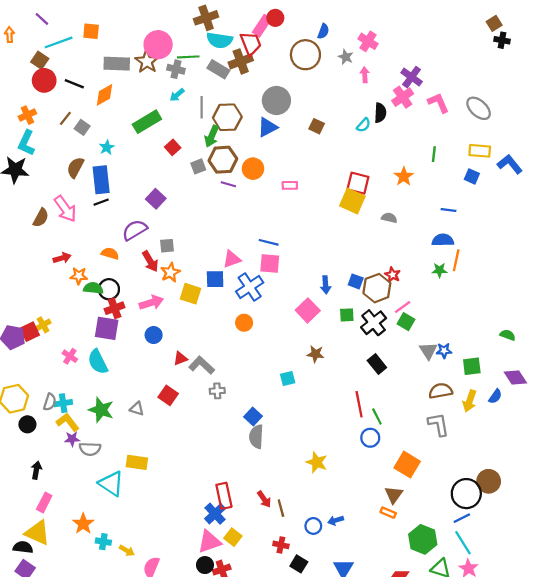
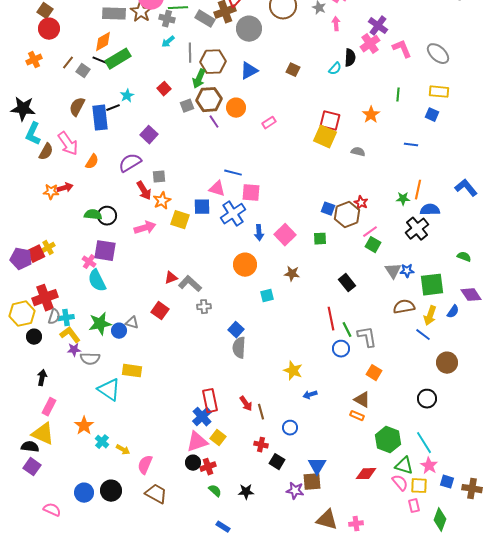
black line: (74, 84) -> (101, 61), moved
gray circle: (276, 101) -> (249, 29), moved
green rectangle: (147, 122) -> (118, 59), moved
cyan L-shape: (26, 143) -> (33, 134), moved
cyan star: (107, 147) -> (127, 96), moved
blue L-shape: (510, 164) -> (466, 188), moved
purple line: (228, 184) -> (214, 122), turned 40
pink rectangle: (290, 185) -> (269, 123), turned -32
black line: (101, 202) -> (113, 108), moved
blue semicircle: (443, 240) -> (430, 210), moved
blue line: (269, 242) -> (233, 173), moved
orange semicircle: (110, 253) -> (92, 162), moved, turned 105
pink triangle: (232, 259) -> (217, 189), turned 36
orange star: (79, 276) -> (51, 192), moved
blue arrow: (326, 285) -> (259, 233), moved
red cross: (115, 308) -> (45, 298), moved, size x1.4
orange circle: (244, 323) -> (245, 265), moved, size x1.5
black cross: (374, 323) -> (417, 229), moved
blue circle: (154, 335) -> (119, 331), moved
pink cross: (70, 356) -> (89, 262), moved
green square: (472, 366) -> (432, 285), size x1.4
green star: (101, 410) -> (100, 324), turned -30
gray L-shape: (438, 424) -> (367, 337), moved
orange square: (407, 465) -> (374, 373), size x0.7
brown circle: (489, 481) -> (447, 363), moved
black circle: (466, 494) -> (427, 399), size x0.7
brown triangle: (394, 495) -> (362, 400), turned -36
blue line: (462, 518) -> (423, 335), moved, turned 63
blue arrow: (336, 520) -> (310, 395), moved
cyan cross: (103, 542) -> (102, 442), turned 32

